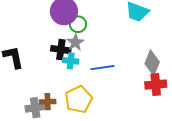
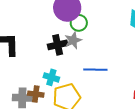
black cross: (61, 50) -> (58, 45), turned -30
cyan cross: (71, 61) -> (51, 77), moved

